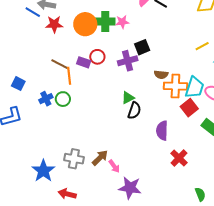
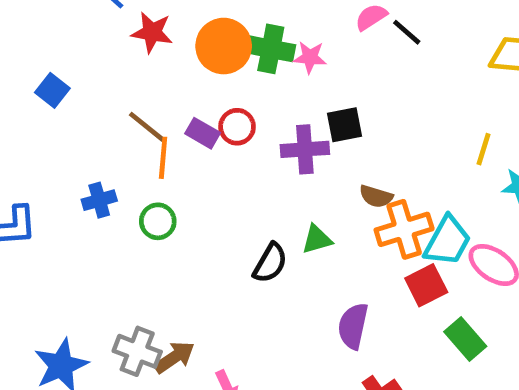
yellow line: (202, 46) -> (483, 149), turned -56
blue square: (18, 84) -> (52, 90), moved
orange cross: (175, 86) -> (404, 229), turned -30
green triangle: (128, 98) -> (317, 239), moved
green circle: (63, 99) -> (158, 221), moved
black semicircle: (134, 111) -> (270, 263), moved
brown arrow: (100, 158) -> (174, 357), moved

